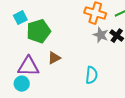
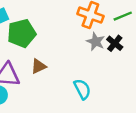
cyan semicircle: (92, 75) -> (82, 89), turned -36

